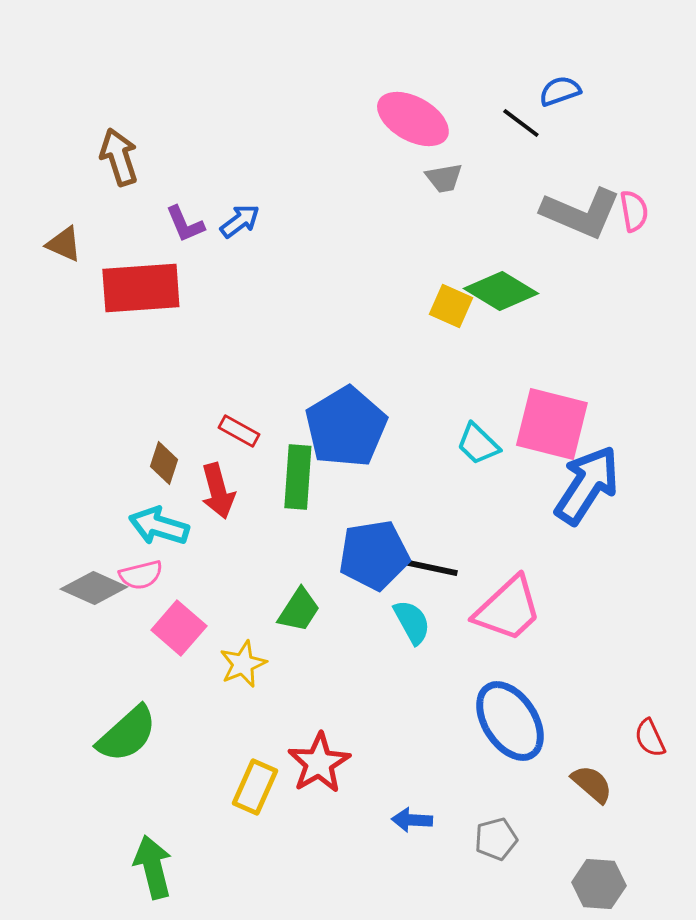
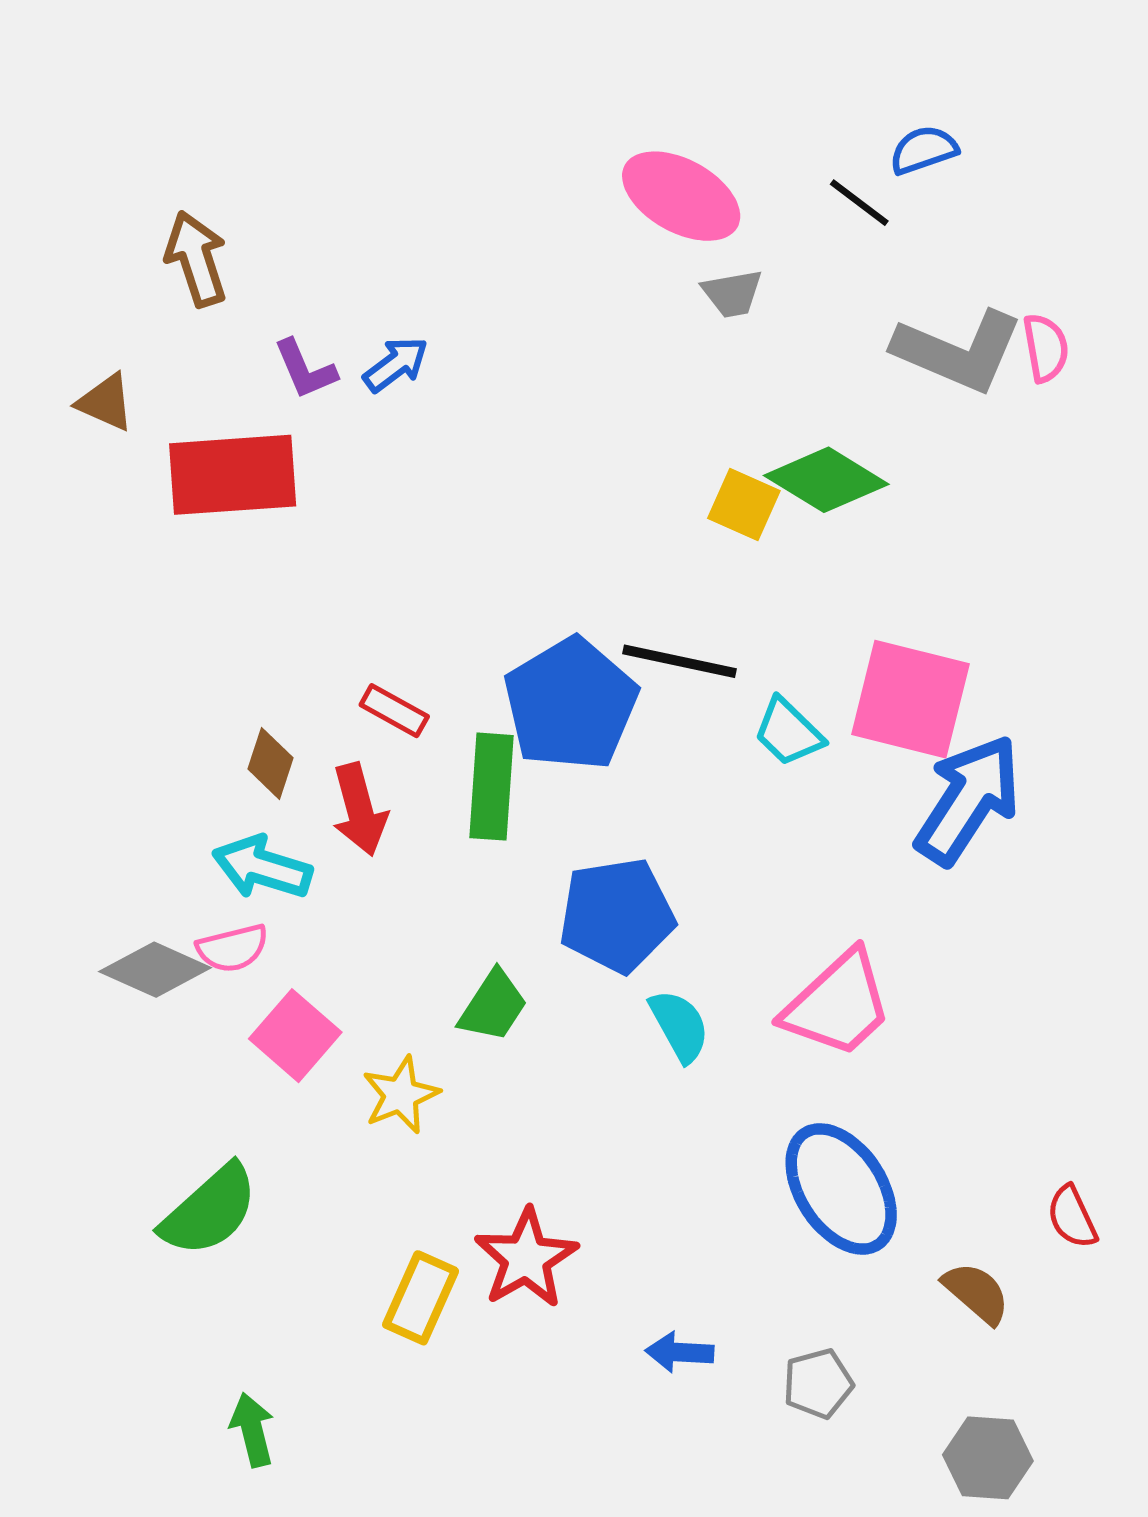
black line: (423, 566) -> (680, 661), moved
green arrow: (153, 867) -> (252, 1430), size x0.7

